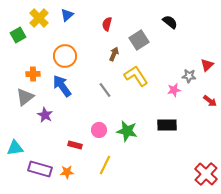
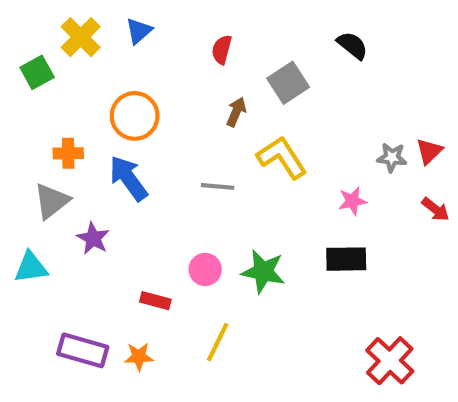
red triangle: (207, 65) -> (429, 151), moved
gray line: (105, 90) -> (218, 186), turned -49
pink star: (174, 90) -> (352, 201), moved
cyan triangle: (15, 148) -> (31, 267), moved
red cross: (206, 174) -> (390, 361), moved

